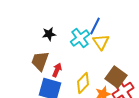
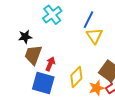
black star: (49, 34) -> (25, 37), moved
cyan cross: (80, 38) -> (52, 15), moved

